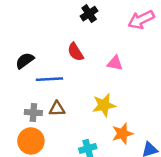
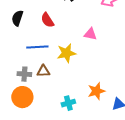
red semicircle: (75, 52) -> (47, 20), moved
black semicircle: (25, 61) -> (17, 18), moved, turned -35
yellow star: (104, 105) -> (66, 53), moved

